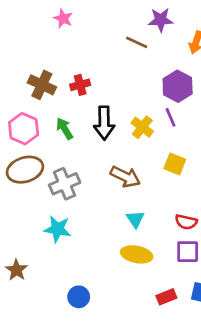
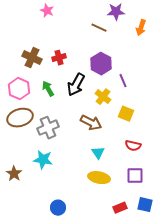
purple hexagon: (178, 86) -> (101, 64), moved
black arrow: (104, 123) -> (76, 85), turned 30
yellow cross: (142, 127) -> (103, 97), moved
red semicircle: (186, 222) -> (133, 146), moved
brown star: (16, 270) -> (14, 174), moved

